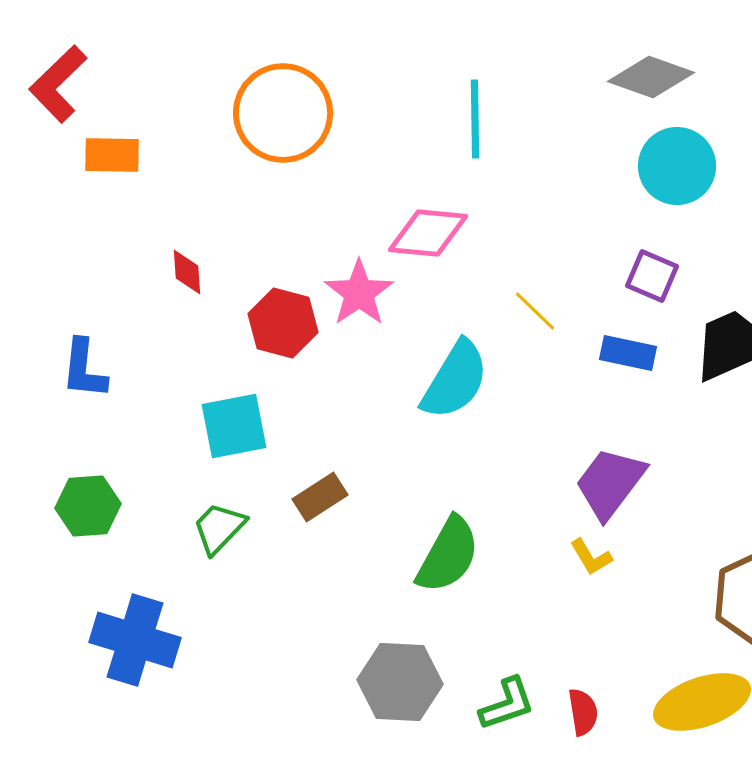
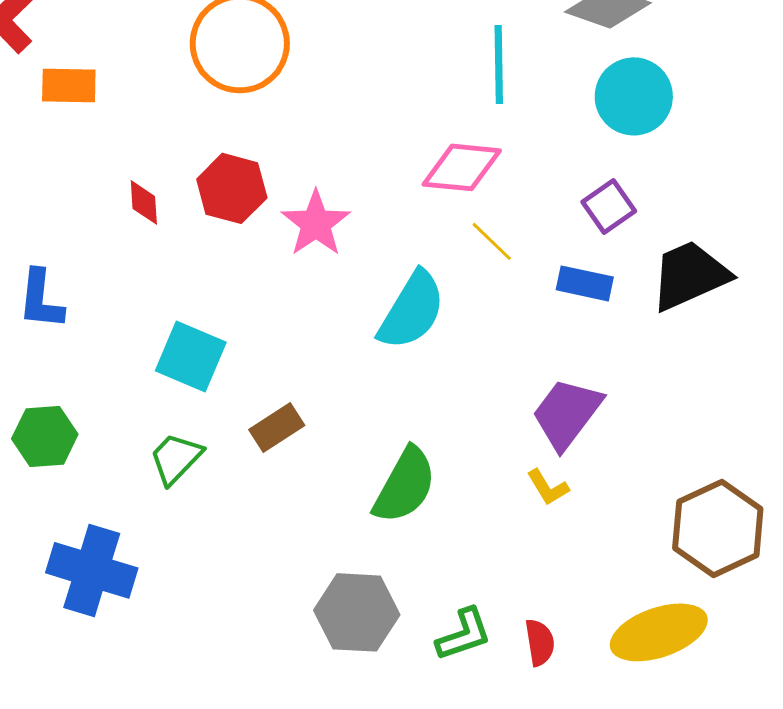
cyan line: (475, 119) -> (499, 64), moved
pink diamond: (428, 233) -> (462, 167), moved
purple square: (652, 276) -> (609, 206), turned 32
red hexagon: (283, 323) -> (232, 188), moved
cyan square: (234, 426) -> (191, 356), turned 34

